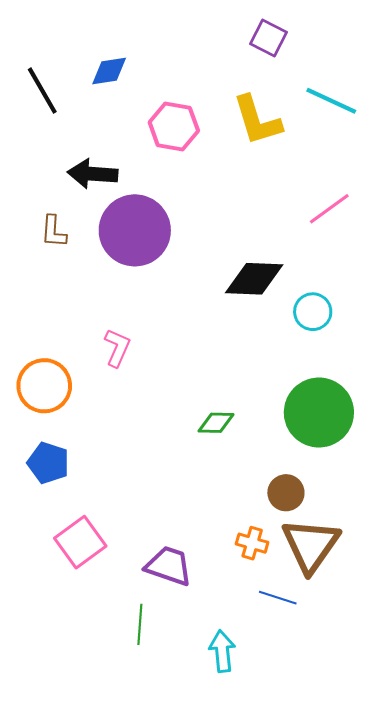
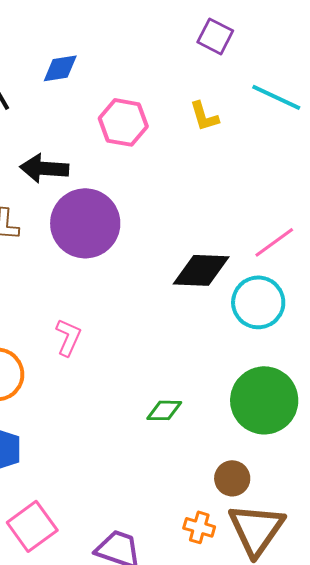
yellow L-shape: (257, 120) -> (204, 116), size x0.6
pink line: (329, 209) -> (274, 242), moved
cyan circle: (313, 312) -> (258, 302), size x1.4

